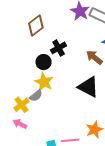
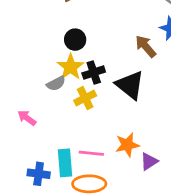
black cross: (59, 48) -> (94, 72), moved
yellow cross: (22, 105) -> (85, 98), moved

